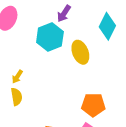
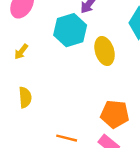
yellow arrow: (17, 77) -> (21, 52), moved

